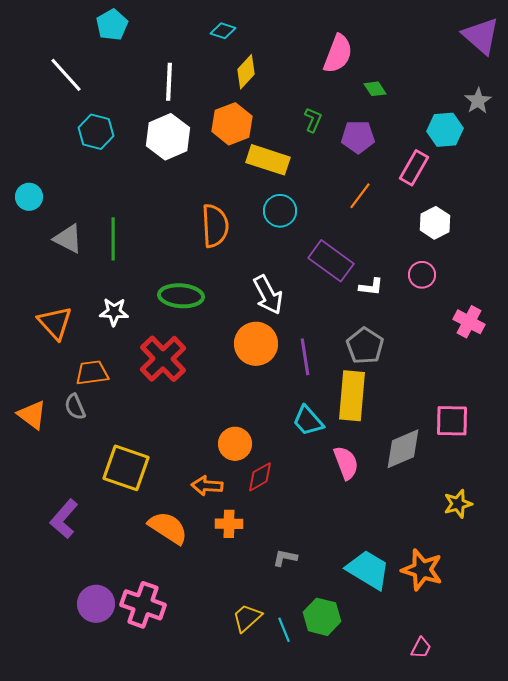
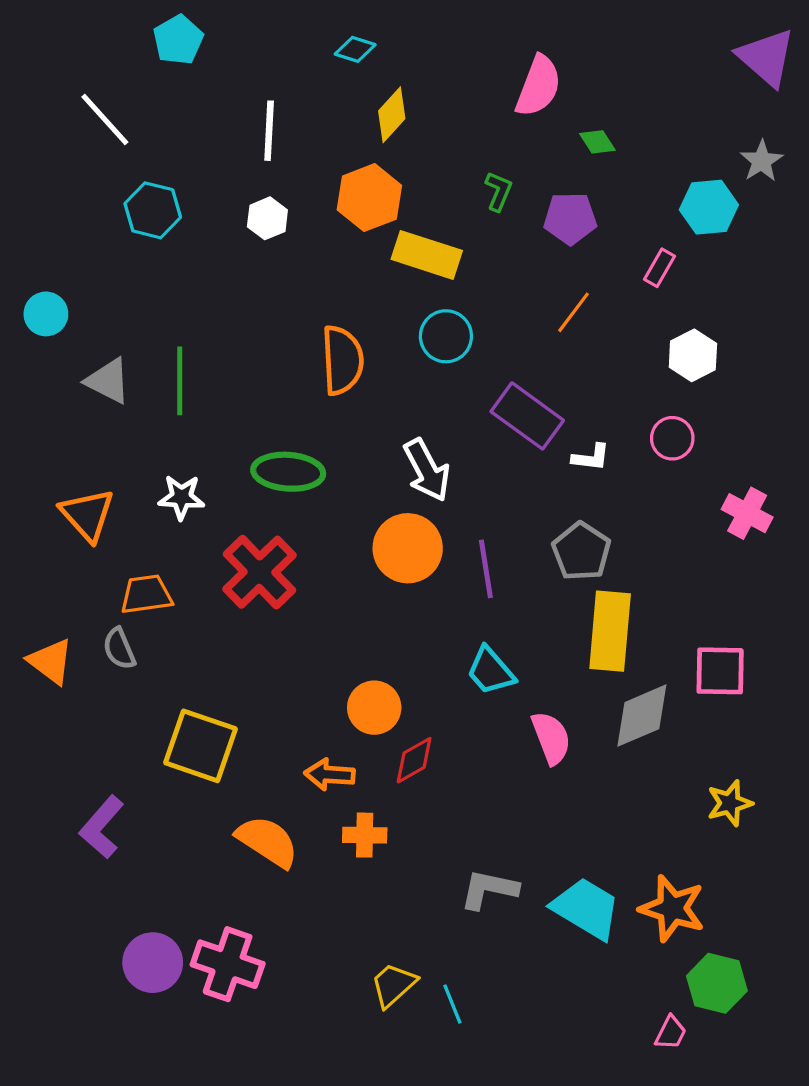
white hexagon: (168, 137) -> (267, 218), size x0.6
pink rectangle: (414, 168) -> (659, 268), size x0.7
yellow rectangle: (352, 396) -> (610, 631), moved
gray L-shape: (285, 558) -> (489, 889), moved, size x1.5
green hexagon: (322, 617) -> (717, 983), moved

